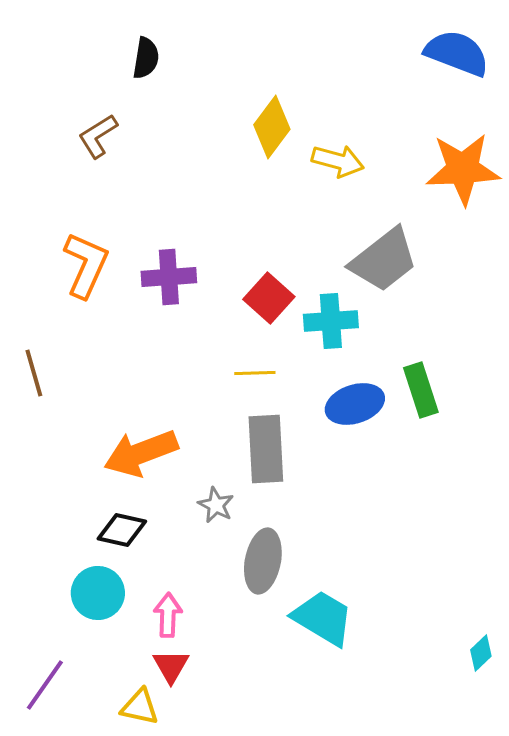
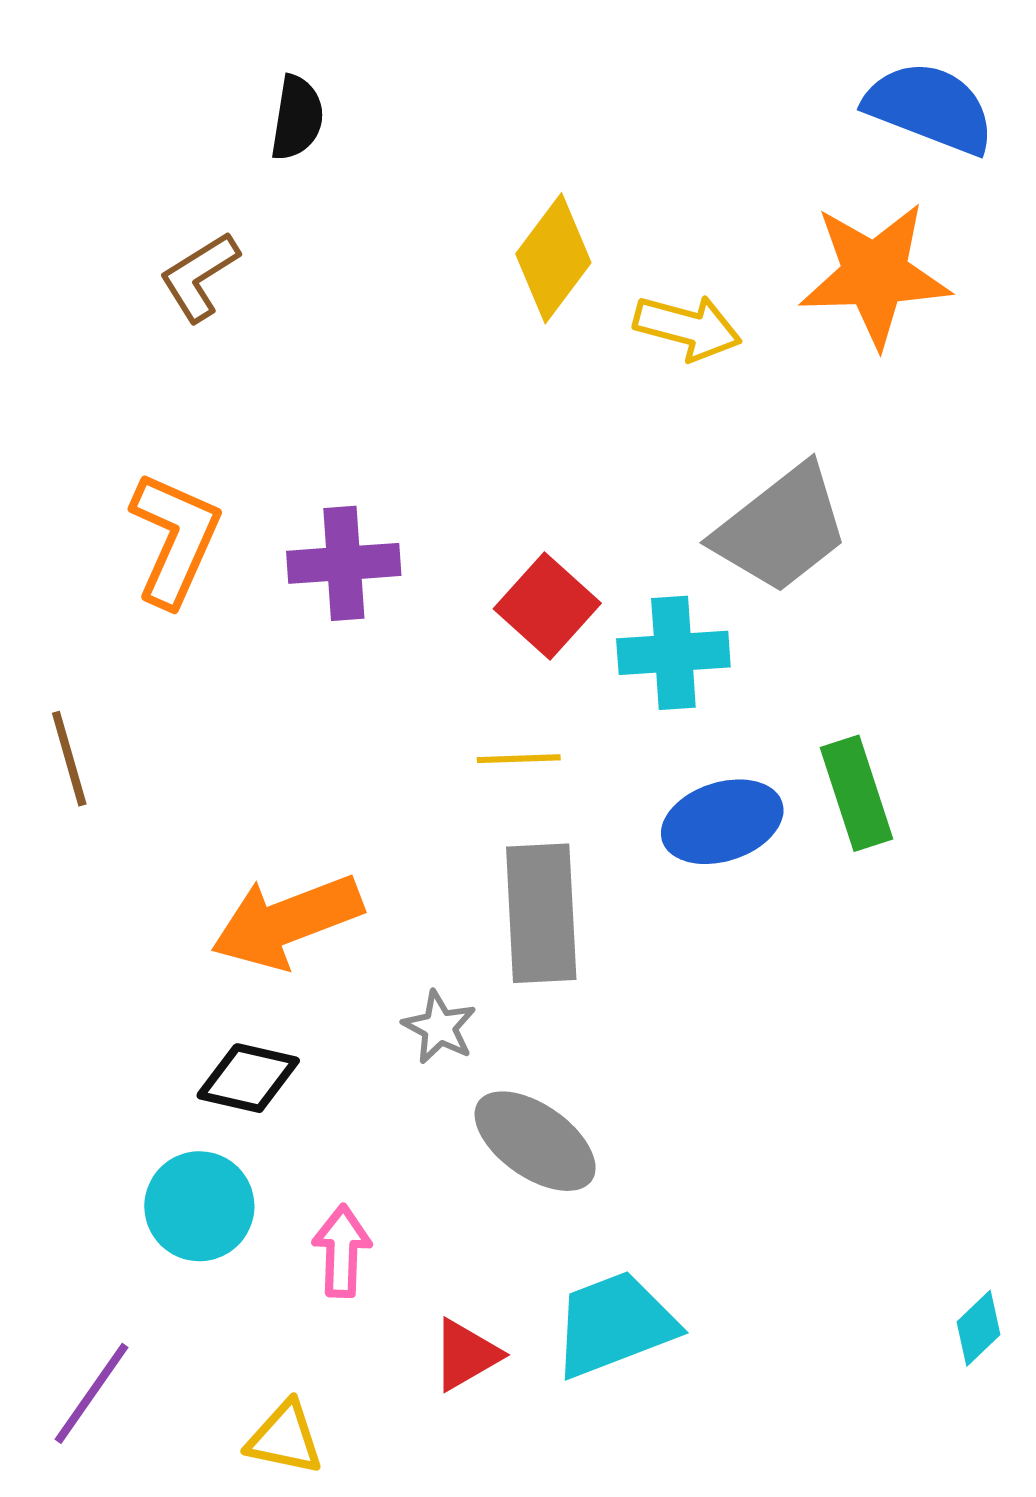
orange star: (463, 169) -> (875, 274), moved
gray ellipse: (263, 561) -> (535, 1141), turned -66
cyan trapezoid: (323, 618) -> (614, 1324), moved, turned -52
red triangle: (171, 666) -> (466, 1355), moved, turned 30

